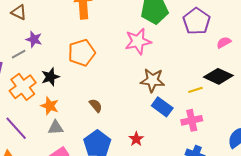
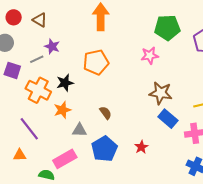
pink star: (138, 41) -> (150, 55), size x0.7
orange cross: (23, 87) -> (38, 90), turned -30
orange star: (50, 106) -> (62, 110), turned 30
gray triangle: (56, 128) -> (79, 130), moved

